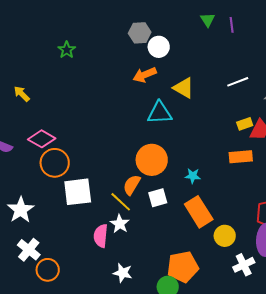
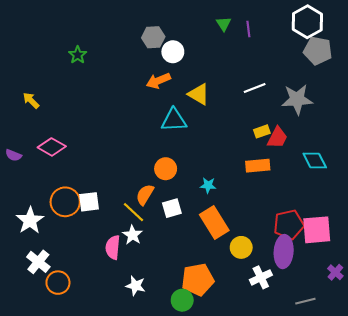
orange circle: (152, 160) -> (166, 169), size x0.7
orange circle: (55, 163) -> (65, 202), moved
white square: (78, 192) -> (89, 202), size x0.7

